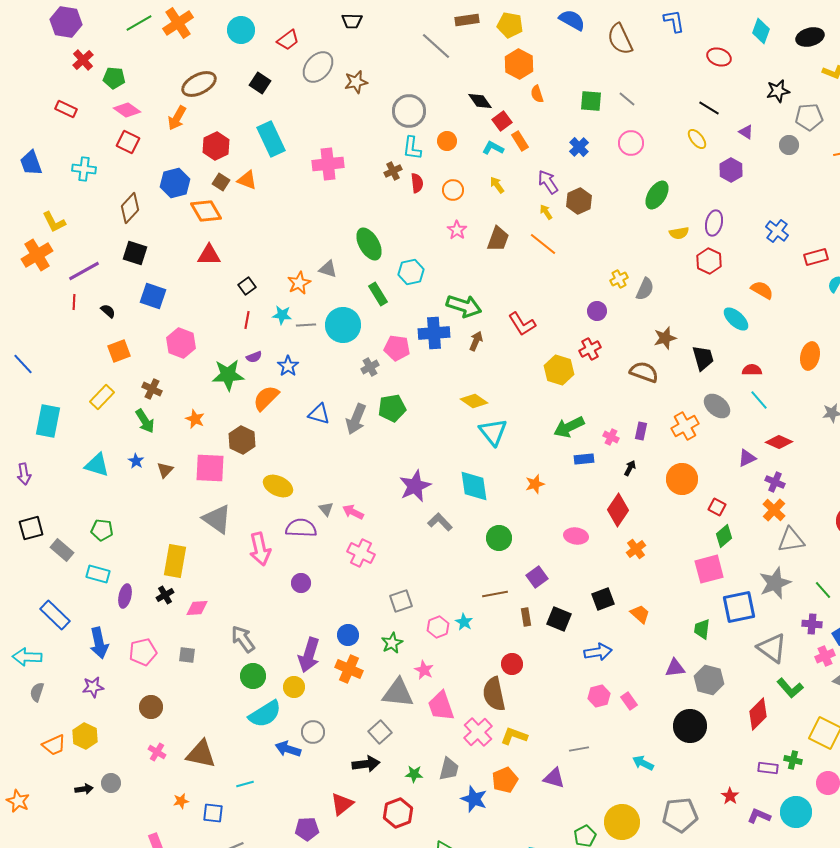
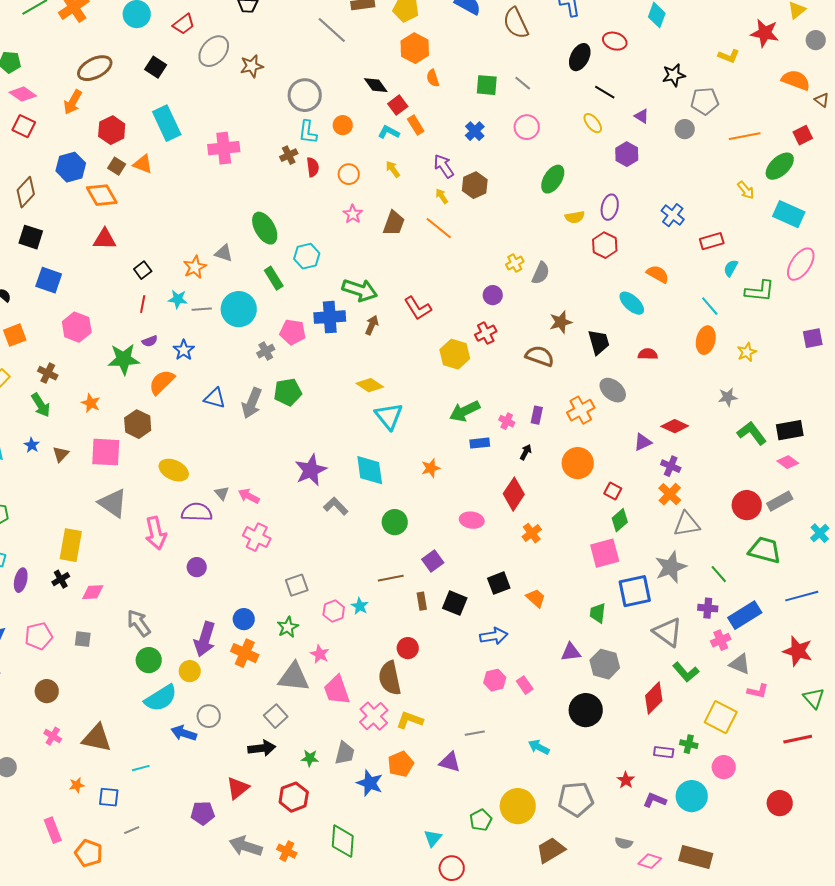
black ellipse: (810, 37) -> (580, 57), moved, turned -48
cyan line: (759, 400) -> (710, 306), moved

